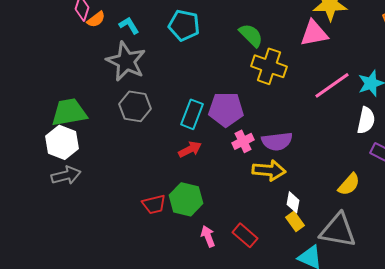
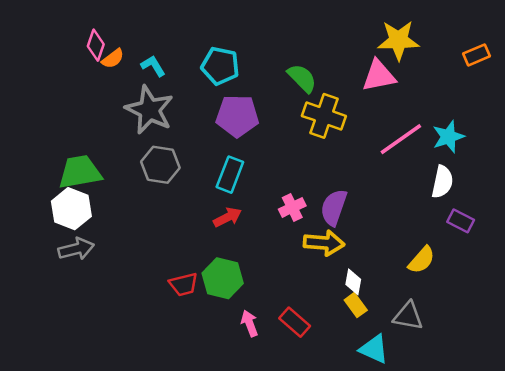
purple pentagon: (226, 109) -> (237, 116), moved
purple semicircle: (277, 141) -> (334, 207), turned 116
gray triangle: (338, 230) -> (408, 316), size x0.7

